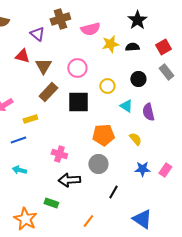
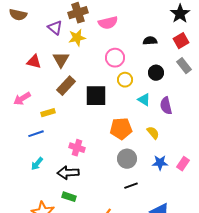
black star: (137, 20) -> (180, 14), moved
yellow star: (110, 44) -> (77, 38), moved
red triangle: (22, 56) -> (34, 62), moved
pink circle: (77, 68) -> (115, 58), moved
gray circle: (98, 164) -> (127, 159), moved
cyan arrow: (19, 170) -> (37, 164), turned -64
black arrow: (69, 180) -> (68, 173), moved
black line: (113, 192) -> (131, 186), turned 40

